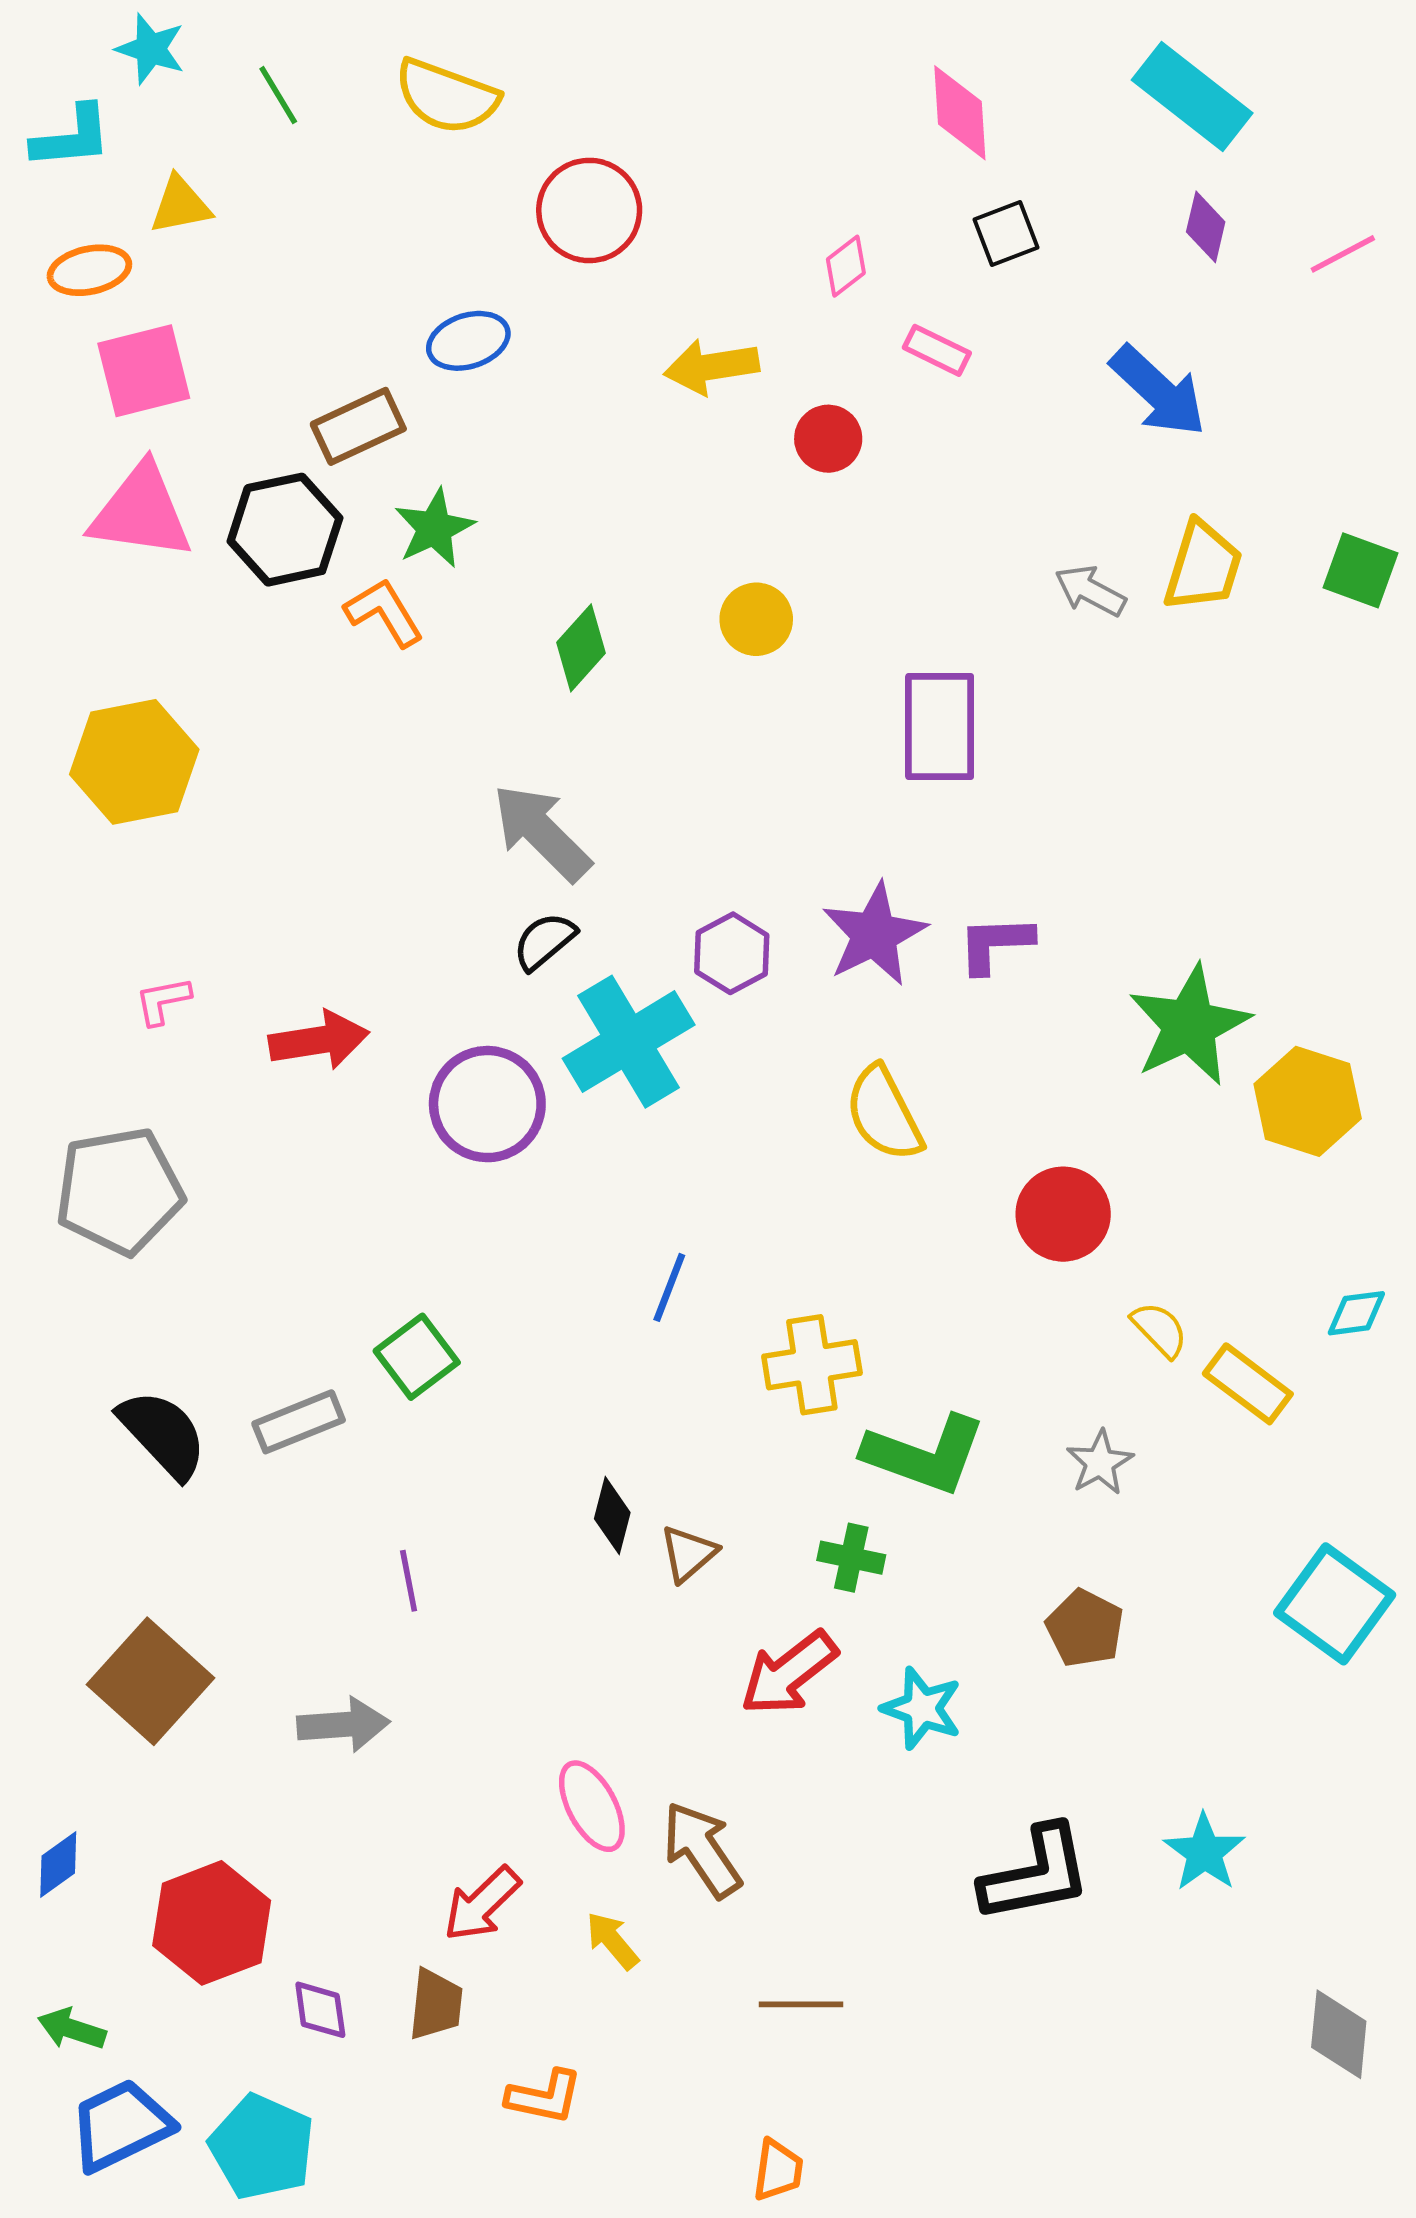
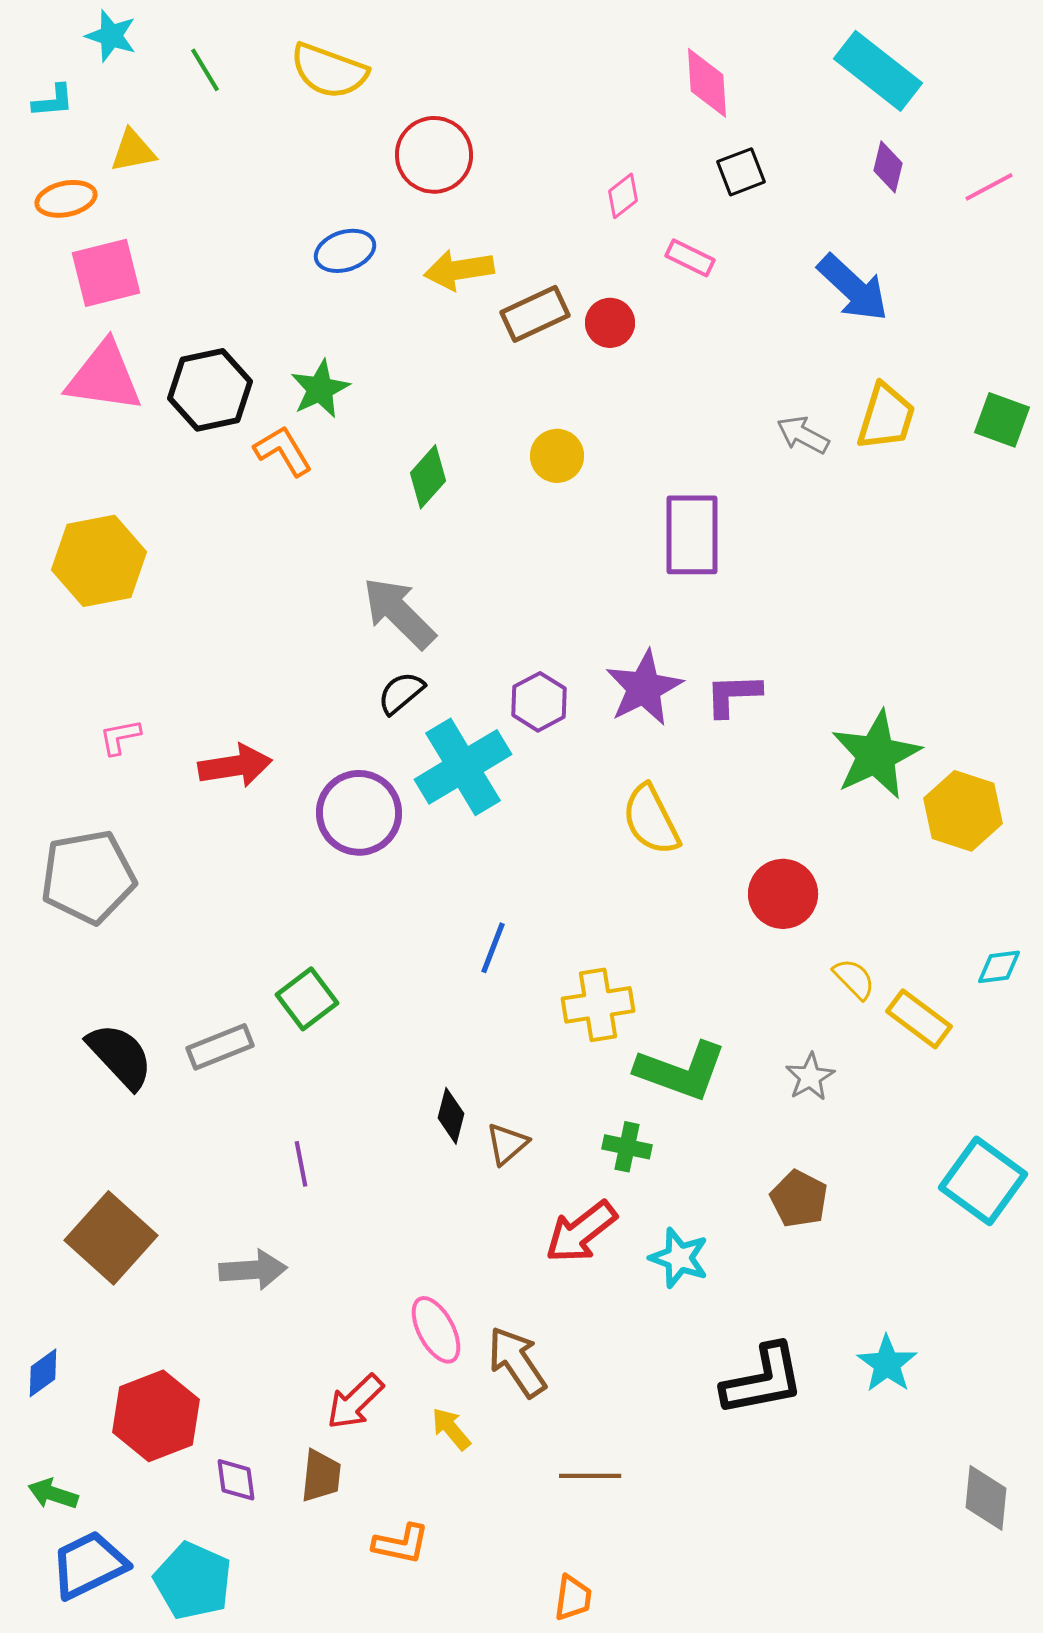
cyan L-shape: (72, 137) -> (53, 101), size x0.7
yellow arrow: (711, 367) -> (459, 270), moved
brown rectangle: (358, 426) -> (535, 314), moved

